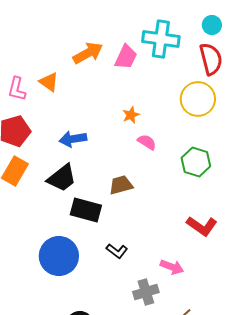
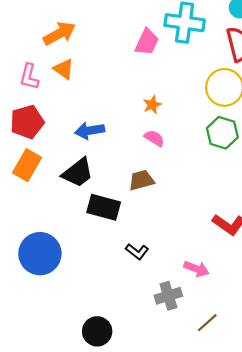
orange arrow: (88, 53) -> (59, 33), moved
pink semicircle: (147, 142) -> (154, 138), moved
green hexagon: (196, 162) -> (222, 133), moved
blue circle: (59, 256) -> (40, 254), moved

